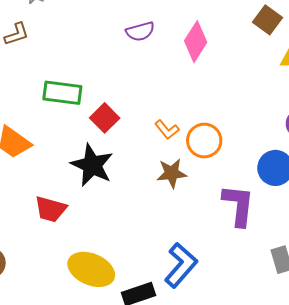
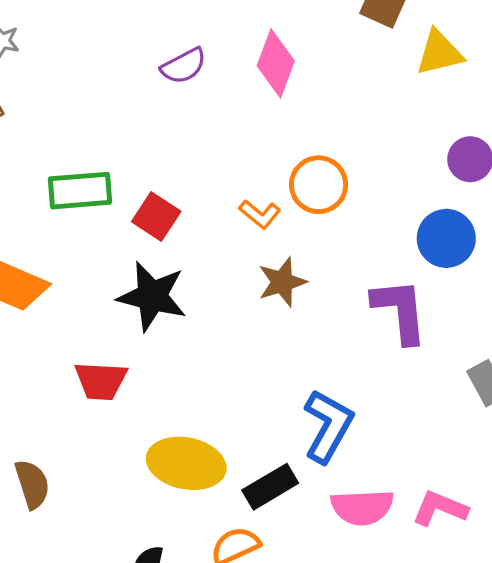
orange circle: (204, 141) -> (319, 185), moved

